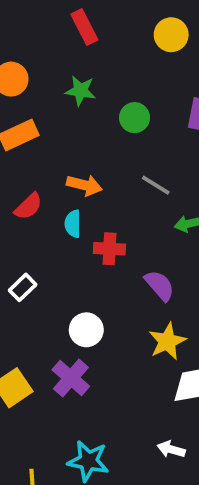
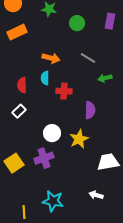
red semicircle: (28, 206) -> (22, 85), moved, turned 133
purple semicircle: (160, 285) -> (90, 110), turned 42
yellow star: (167, 341) -> (79, 139), moved
purple cross: (71, 378) -> (44, 158), turned 30

